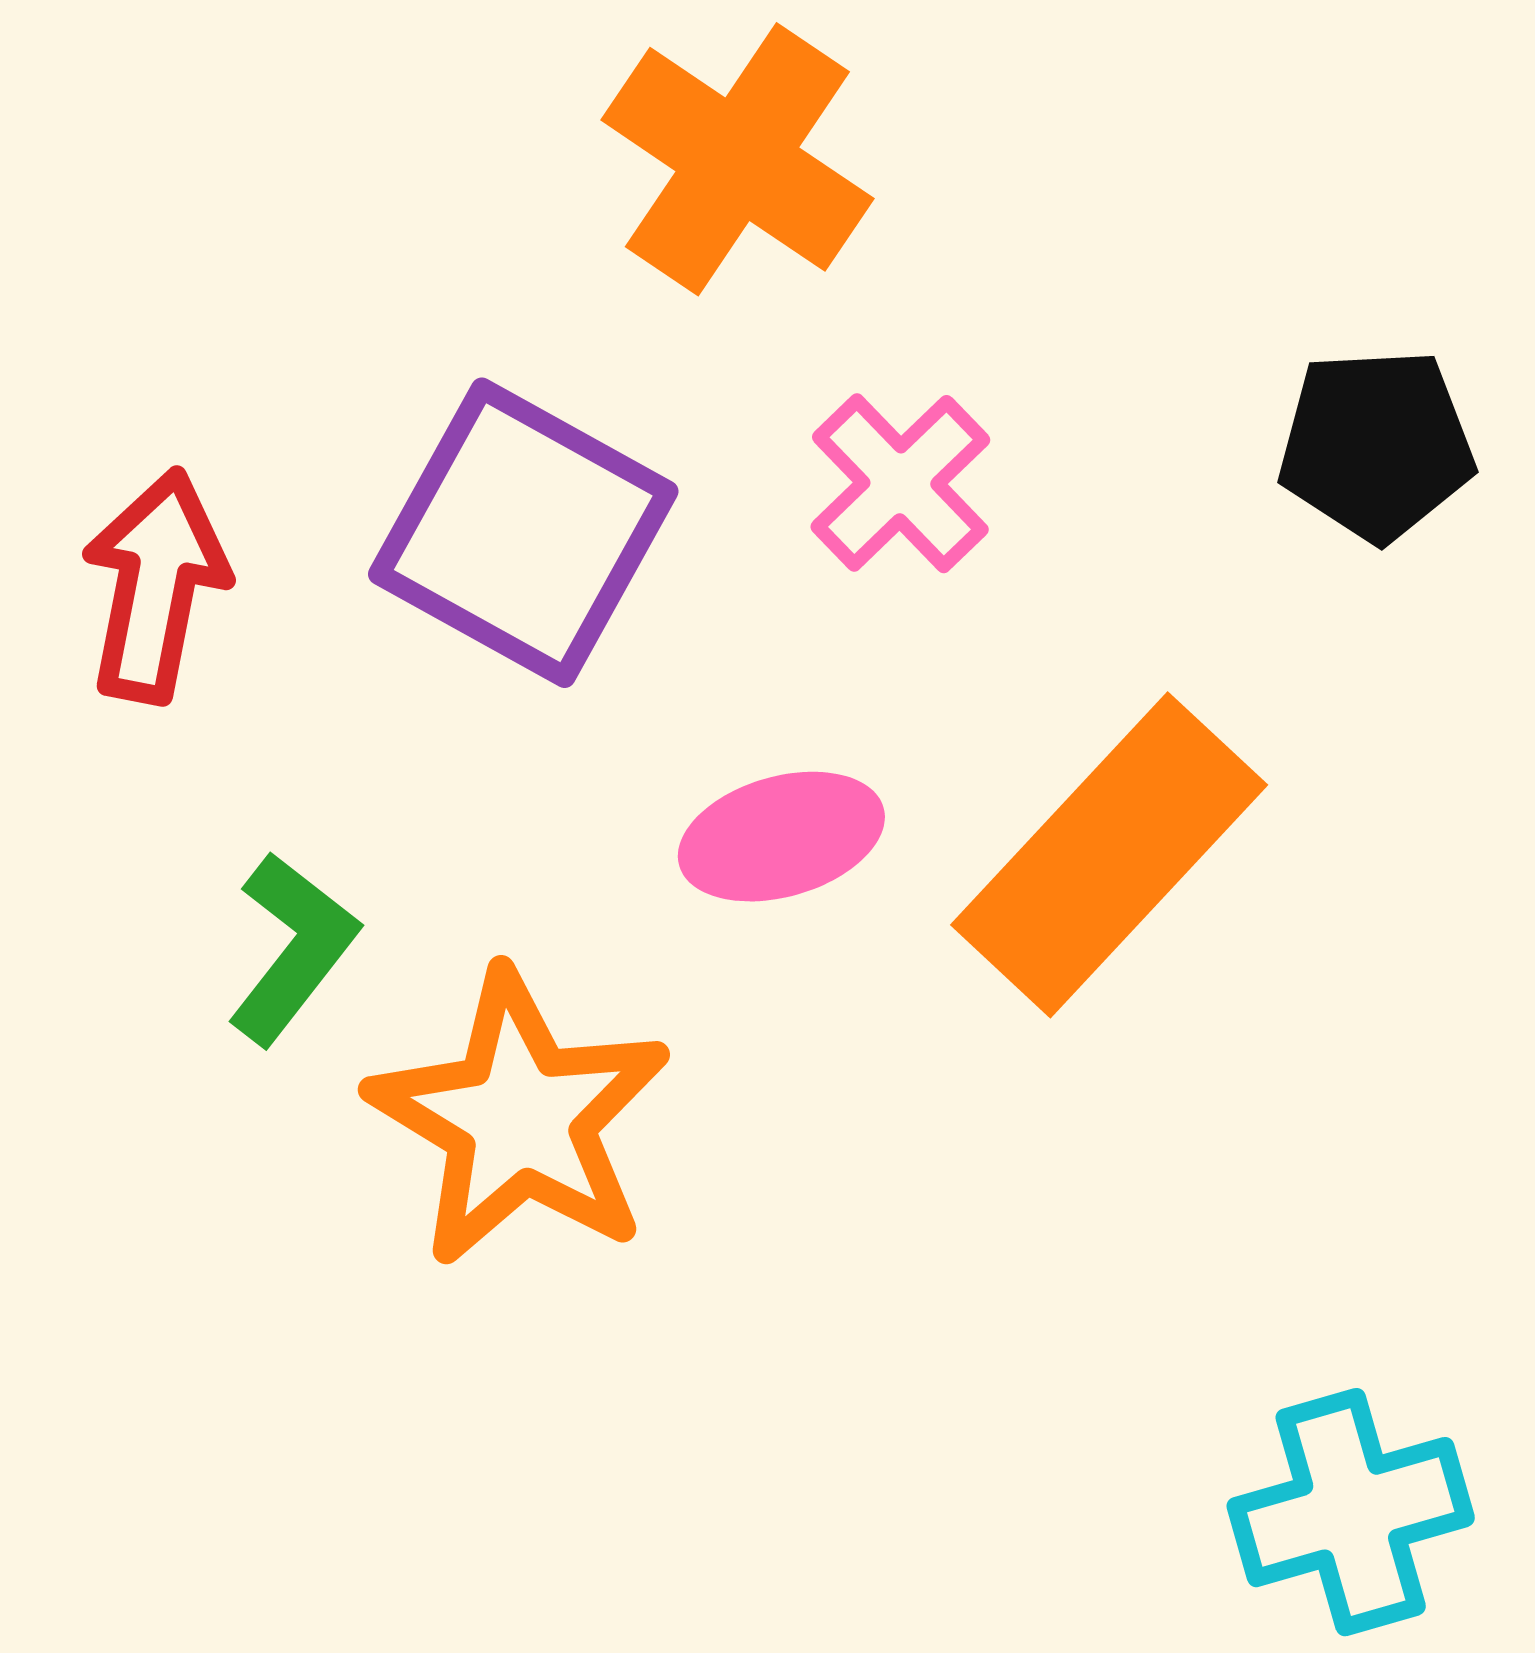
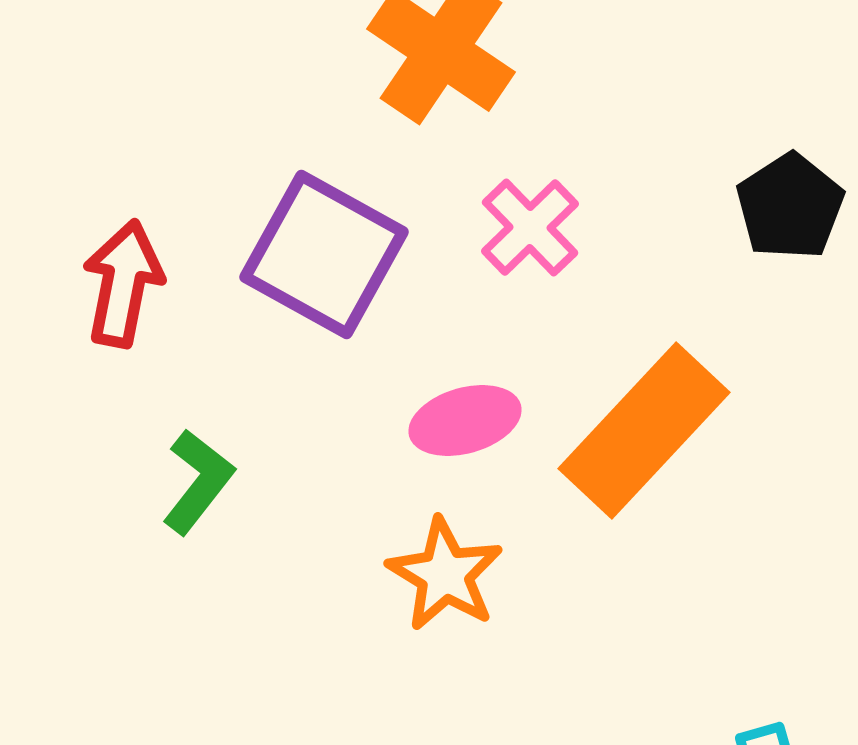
black pentagon: (1376, 445) -> (790, 207), turned -30
orange star: (520, 1118) -> (445, 575), moved, size x0.7

